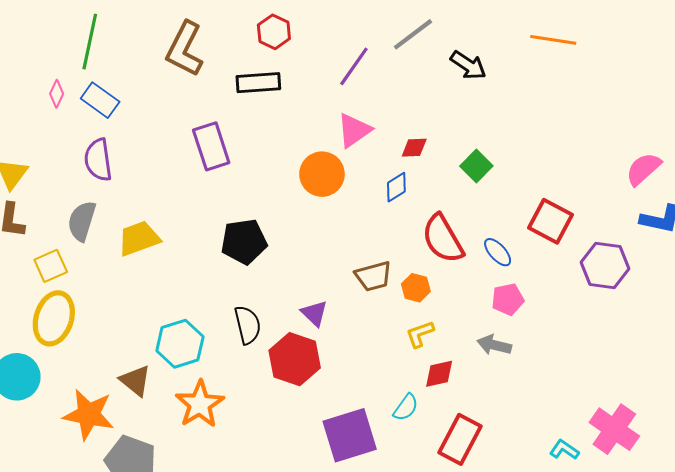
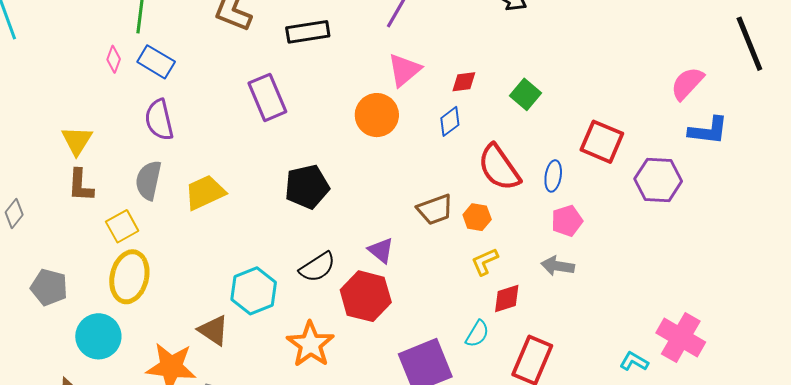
blue ellipse: (498, 252) -> (553, 176), turned 56
black semicircle: (248, 325) -> (317, 267), turned 75
orange star: (200, 404) -> (310, 344), moved

